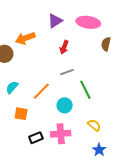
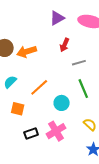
orange arrow: (25, 38) -> (27, 52), moved
gray line: (67, 72) -> (79, 63), moved
pink cross: (61, 134) -> (56, 131), turned -30

